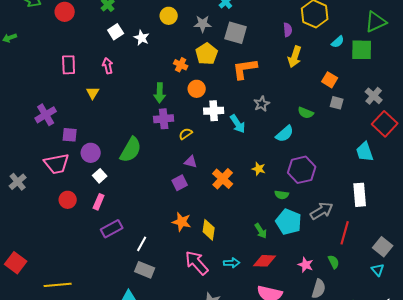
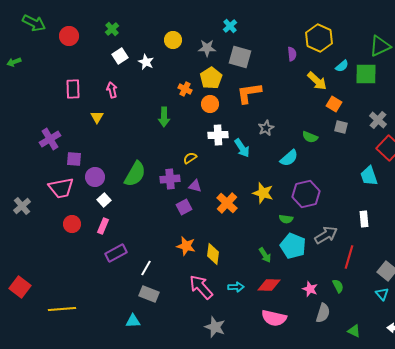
yellow arrow: (295, 57) -> (317, 81), moved, turned -65
orange circle: (197, 89) -> (210, 104), moved
purple cross: (164, 119) -> (170, 179), moved
yellow star: (259, 169) -> (263, 193), size x1.5
white rectangle: (360, 195) -> (364, 219), size x0.7

